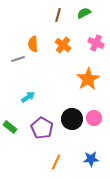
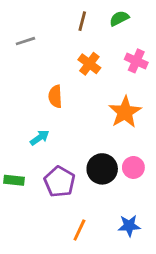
orange semicircle: (33, 44) -> (55, 96), moved
gray line: (18, 59) -> (25, 41), moved
green rectangle: (10, 127) -> (14, 180), turned -32

